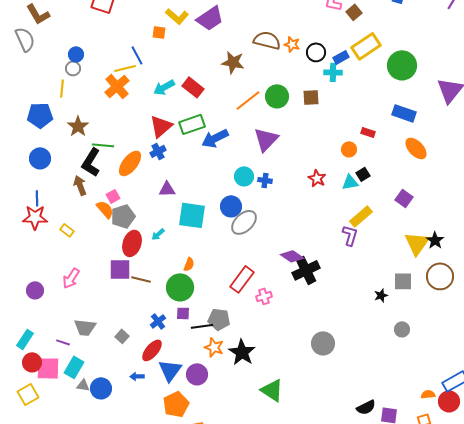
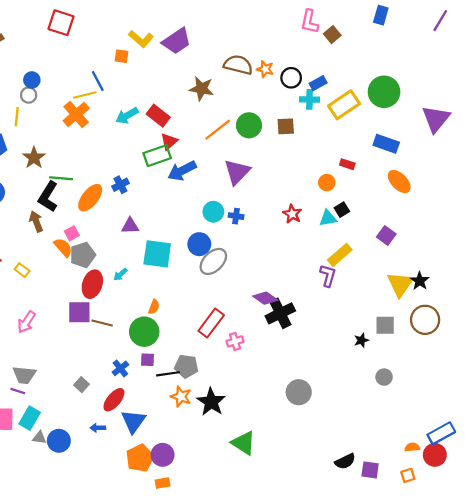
yellow rectangle: (366, 46) -> (344, 105), moved
red triangle: (161, 126) -> (169, 142), moved, size x0.7
gray trapezoid: (85, 327) -> (24, 375), moved
purple circle: (197, 374) -> (163, 455), moved

